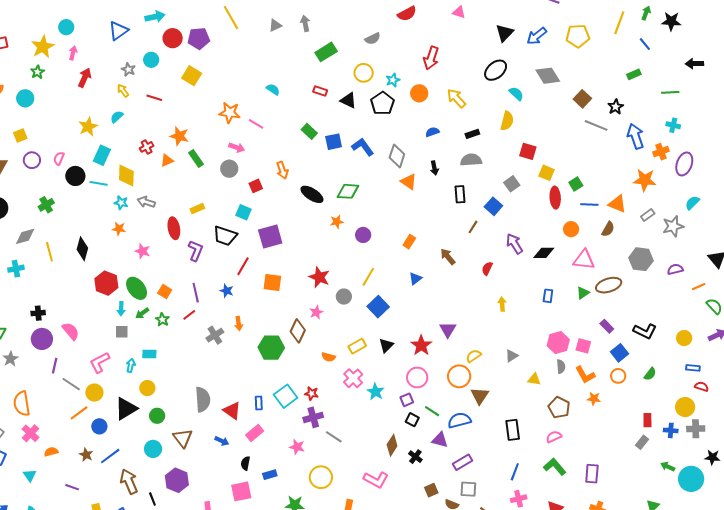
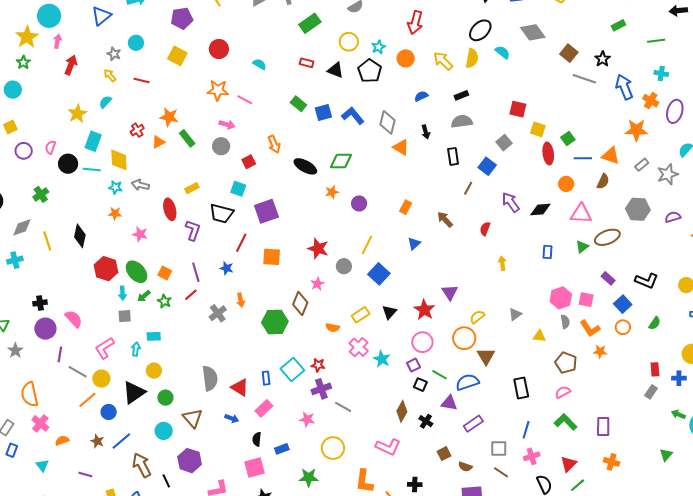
cyan circle: (66, 27) -> (49, 16), size x1.5
red circle: (173, 38) -> (219, 49), moved
yellow semicircle: (507, 121) -> (472, 58), moved
orange cross: (661, 152) -> (651, 101), turned -35
gray square: (468, 489) -> (499, 448), moved

